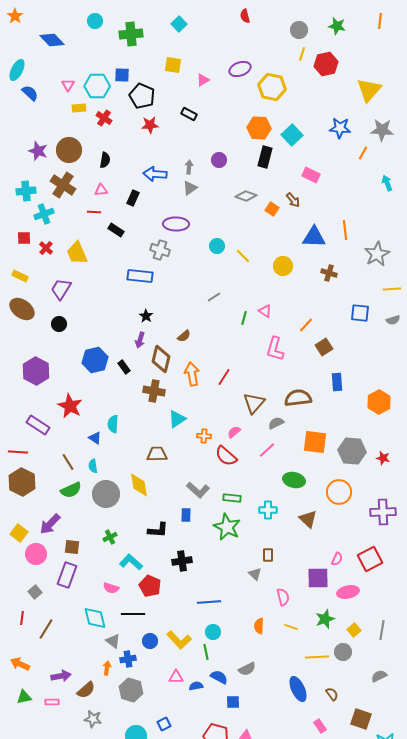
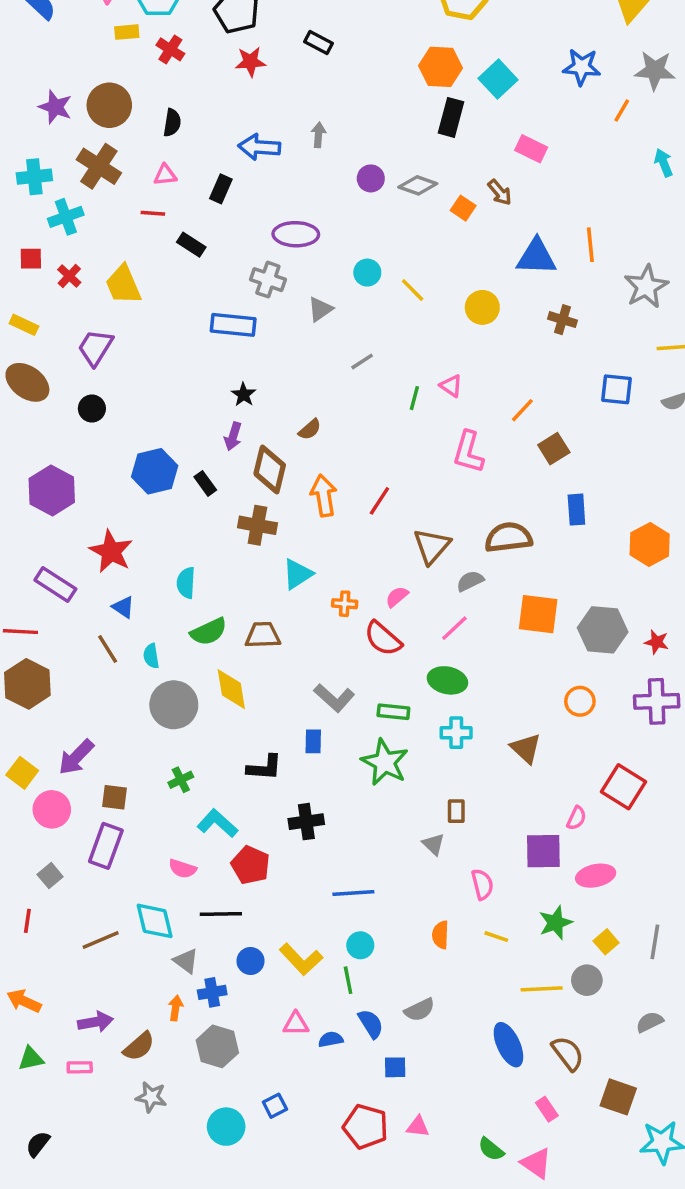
purple circle: (219, 160) -> (371, 178), moved
gray triangle: (190, 188) -> (320, 309), moved
blue triangle: (95, 438) -> (123, 607), moved
green ellipse: (294, 480) -> (447, 680), moved
green semicircle: (71, 490) -> (209, 632), moved
orange circle: (339, 492) -> (580, 701), size x0.7
purple cross: (383, 512) -> (657, 701), moved
red square: (370, 559) -> (623, 787), moved, turned -30
brown line: (46, 629) -> (101, 940), moved, turned 35
blue semicircle: (219, 677) -> (371, 1024), turned 30
brown semicircle: (332, 694) -> (568, 1053), size x1.5

